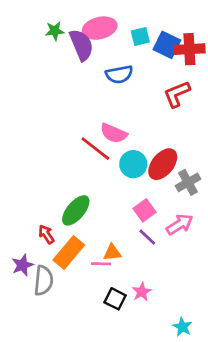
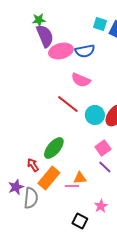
pink ellipse: (100, 28) -> (61, 51), moved
cyan square: (140, 36) -> (100, 24), turned 32
purple semicircle: (81, 45) -> (45, 36), moved
pink semicircle: (114, 133) -> (81, 80), moved
black square: (115, 299) -> (80, 221), moved

